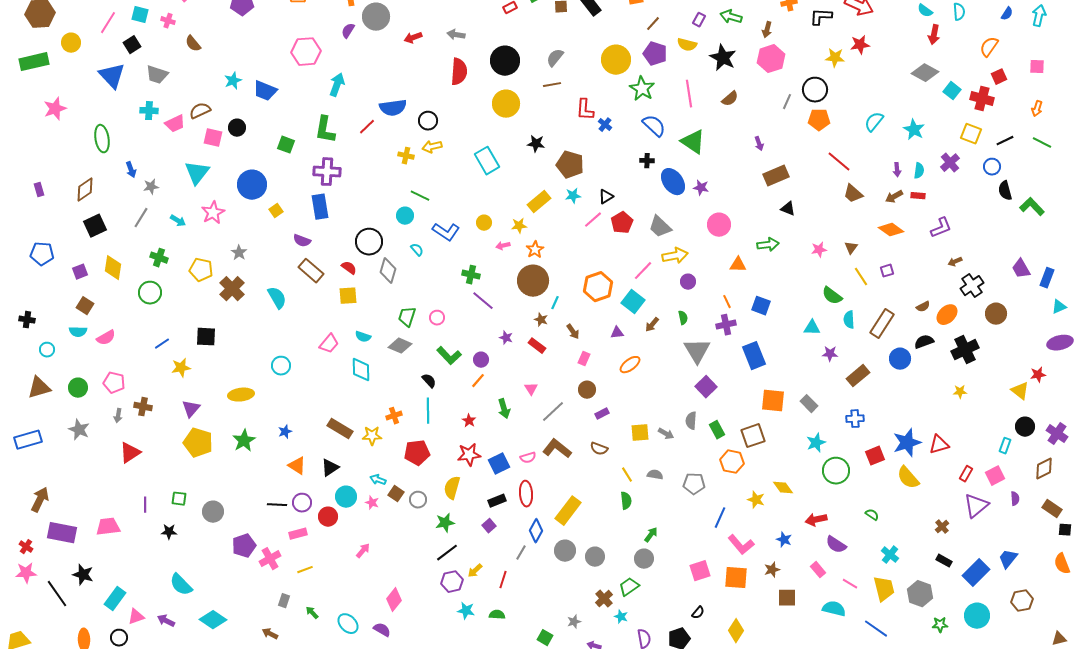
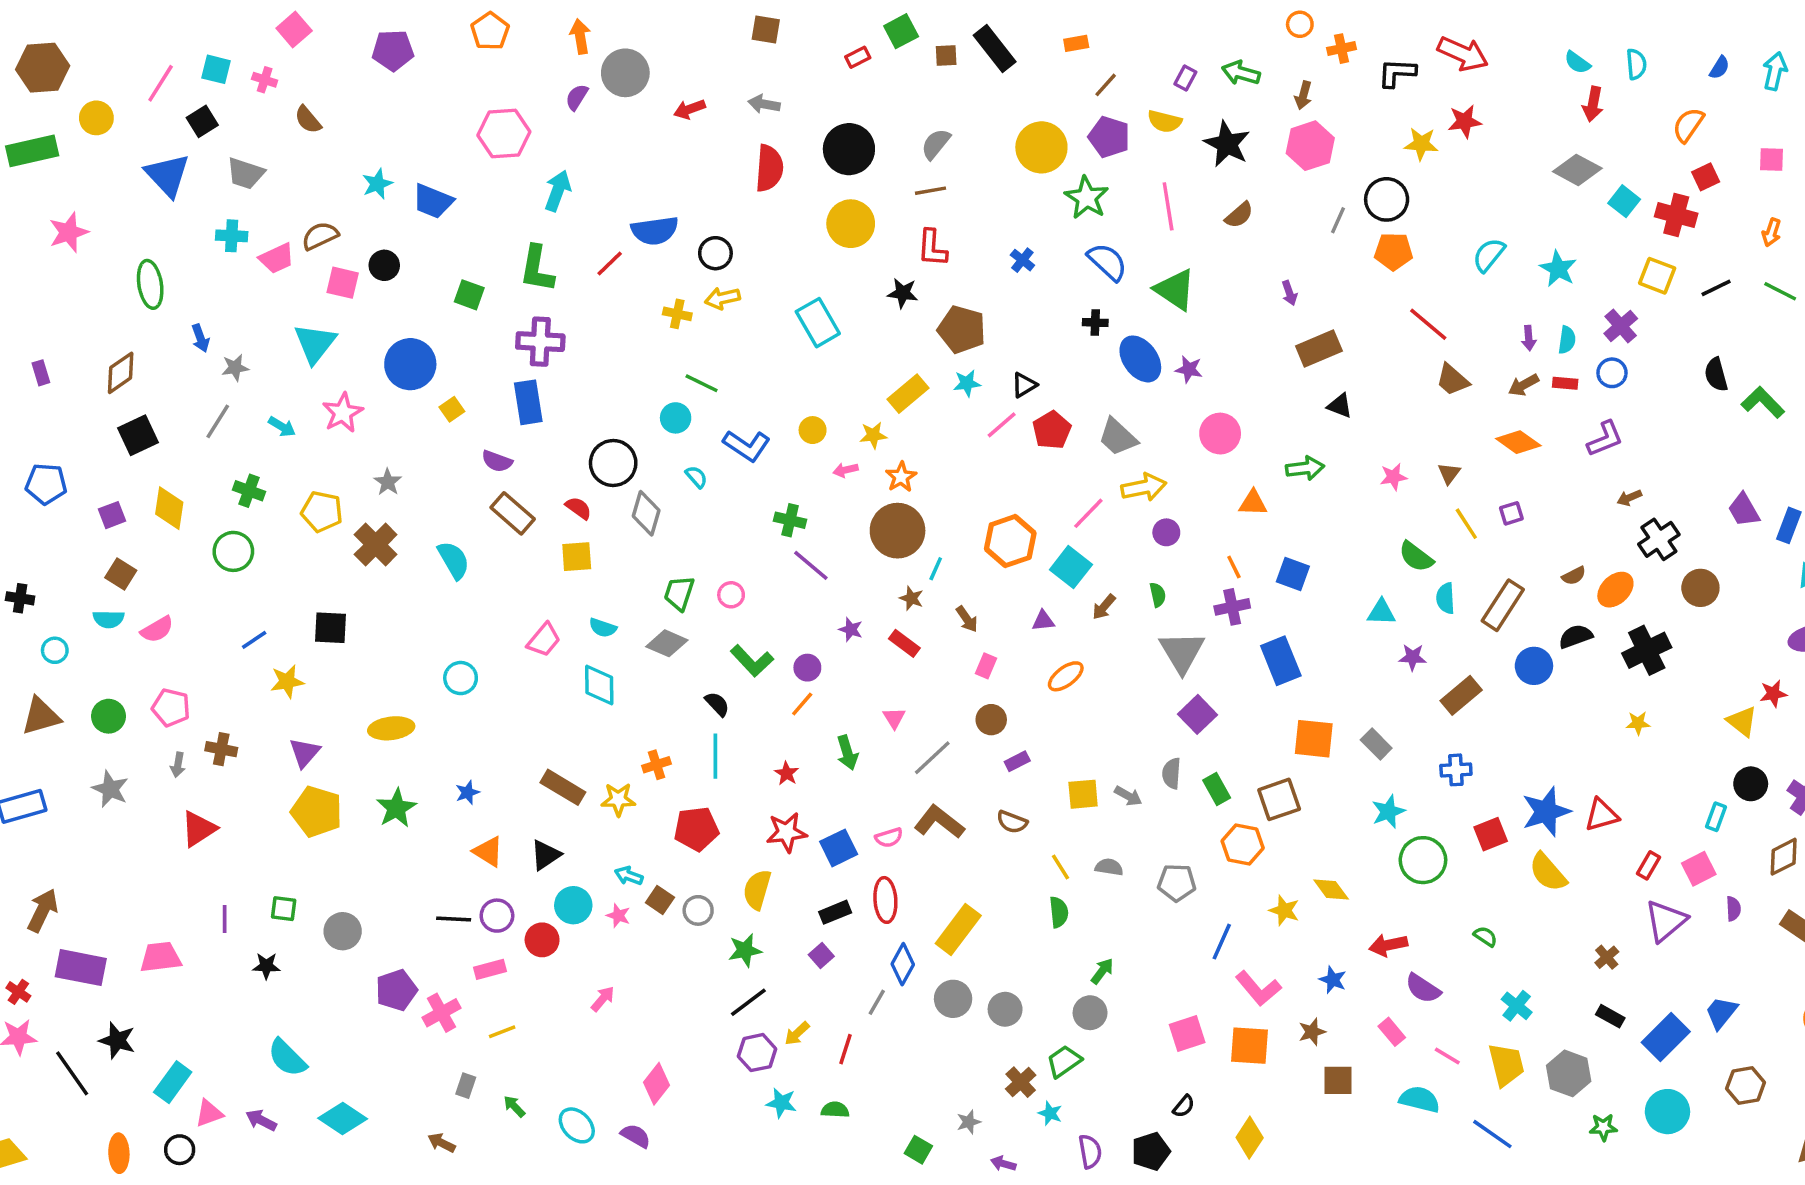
red L-shape: (585, 110) -> (932, 248), moved
blue circle: (992, 167) -> (1612, 373), moved

